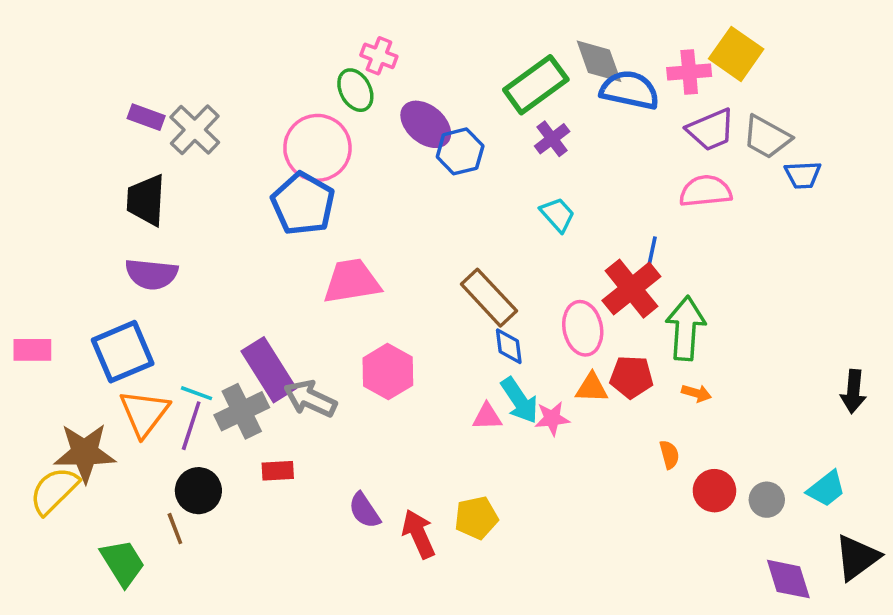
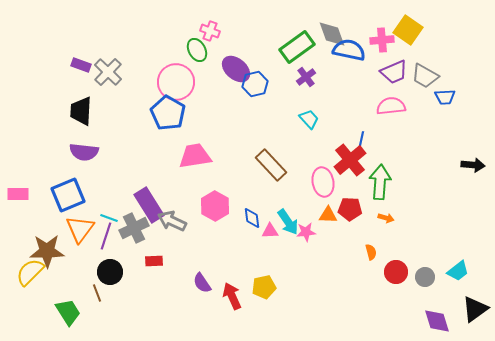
blue diamond: (509, 346) -> (252, 218), moved
black arrow: (853, 391) -> (473, 165), moved, turned -90

